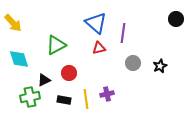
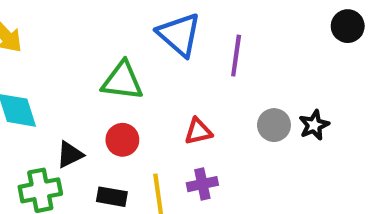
green triangle: (56, 45) -> (122, 81), moved, turned 35
red triangle: (99, 48) -> (198, 131), moved
gray circle: (133, 63) -> (274, 125), moved

